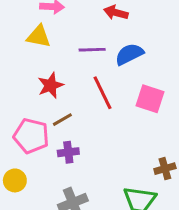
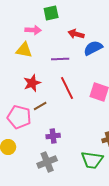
blue semicircle: (129, 54) -> (93, 48), moved
purple cross: (68, 152) -> (53, 136), moved

